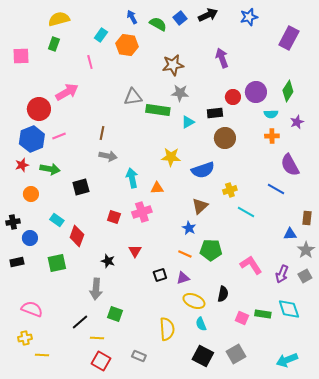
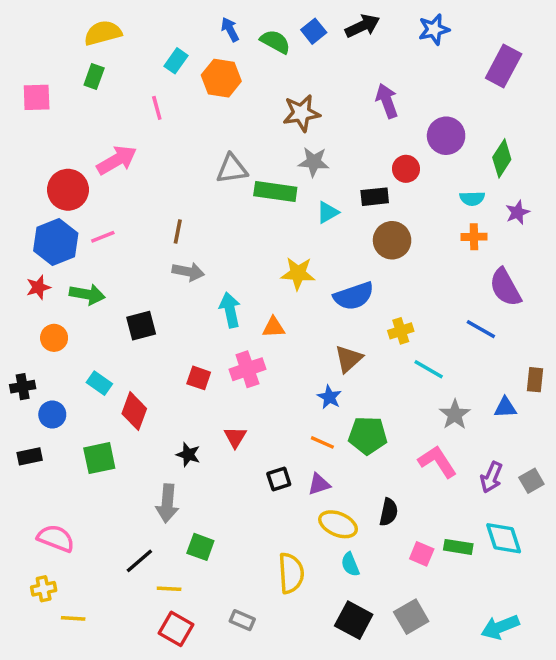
purple circle: (256, 92) -> (446, 136), moved
gray star: (306, 250) -> (455, 415), moved

